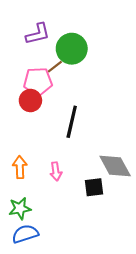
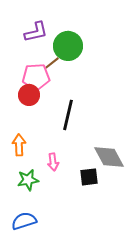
orange arrow: (20, 167) -> (19, 145), moved
green star: (20, 208) -> (28, 180), moved

